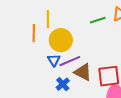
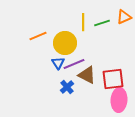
yellow line: (48, 19) -> (83, 22), moved
orange line: (34, 33) -> (38, 36), turned 66

